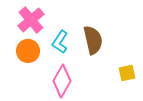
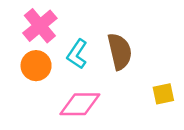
pink diamond: (62, 81) -> (80, 104), turned 60

